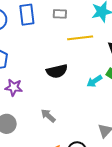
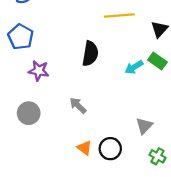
black semicircle: (57, 71) -> (90, 54), turned -70

